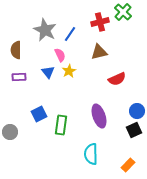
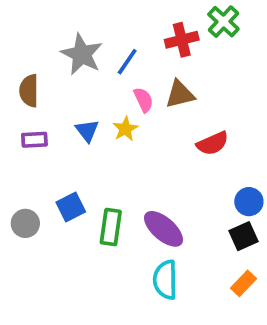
pink semicircle: (60, 55) -> (143, 100), moved
purple ellipse: (99, 116) -> (163, 229), moved, turned -30
gray circle: (10, 132) -> (25, 223), moved
orange rectangle: (128, 165) -> (243, 283), moved

